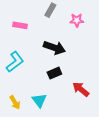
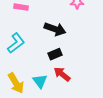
red arrow: (81, 89) -> (62, 74), moved
yellow arrow: (15, 102) -> (16, 83), size x1.5

